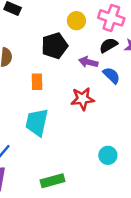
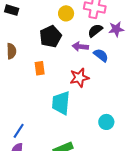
cyan trapezoid: (37, 122) -> (61, 103), moved

